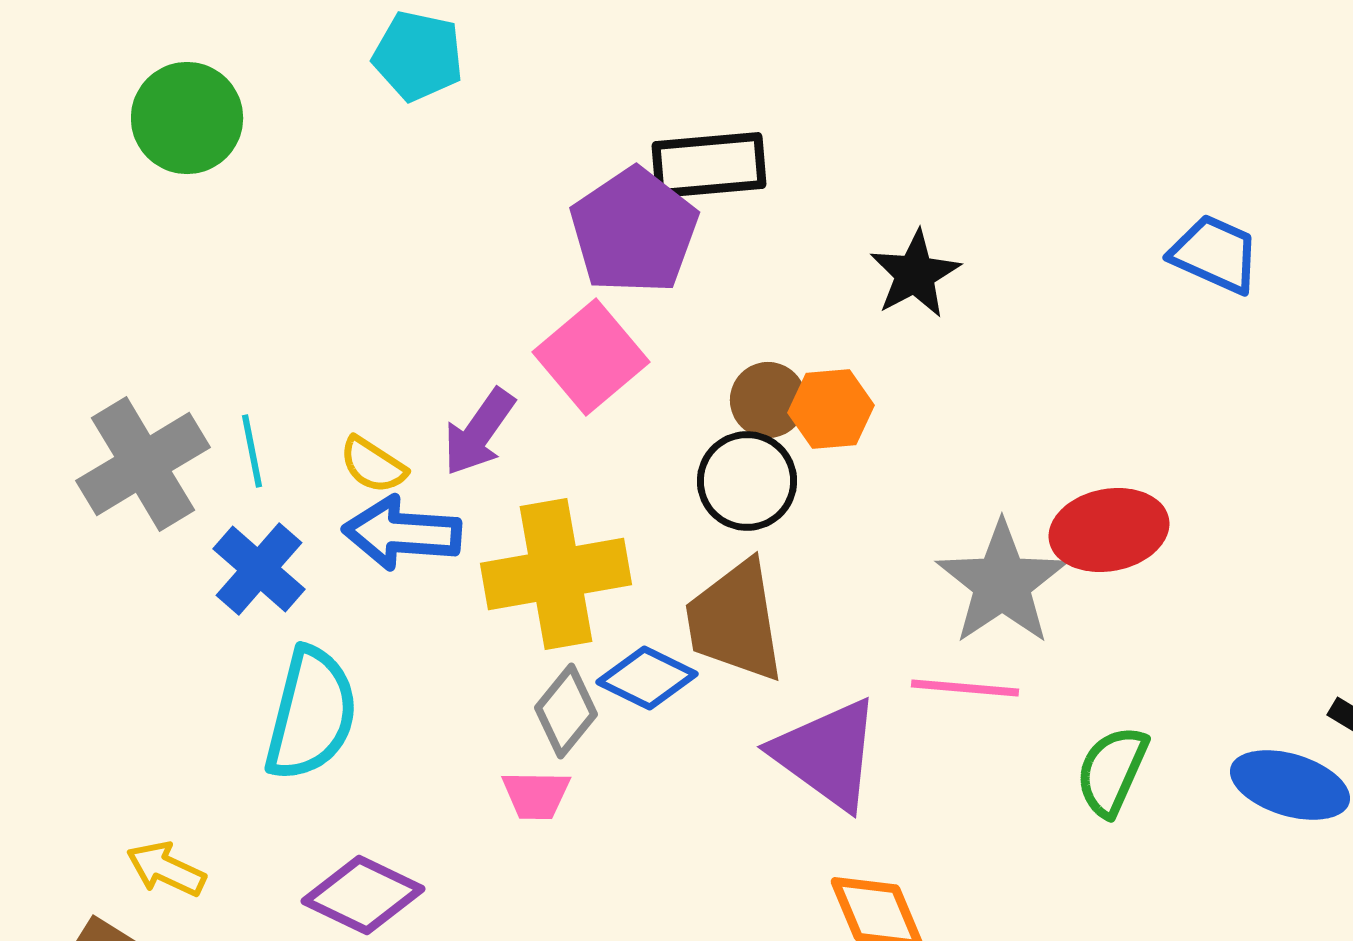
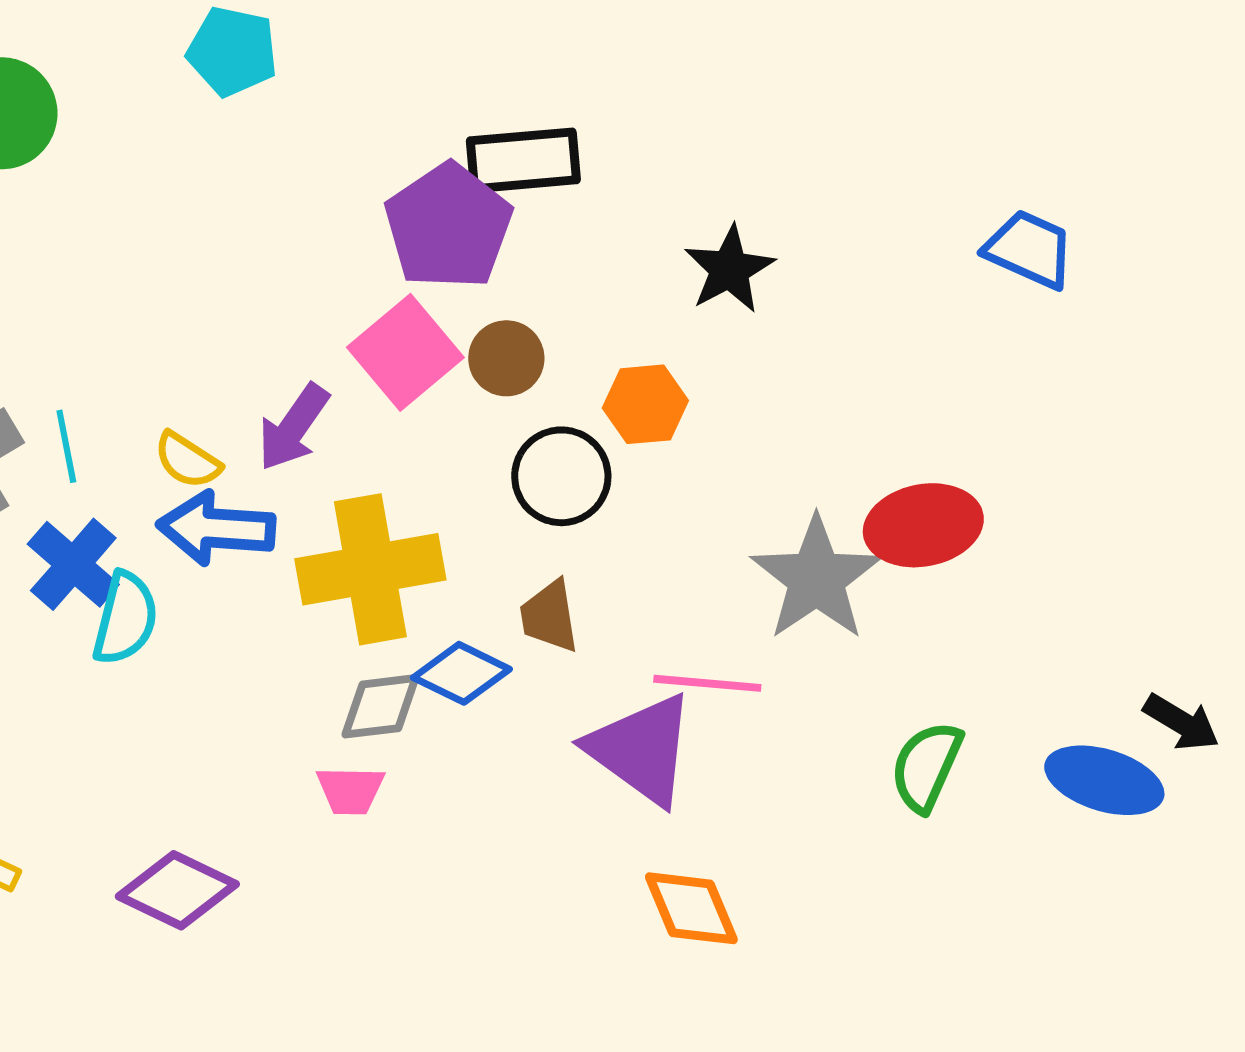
brown circle: (768, 400) -> (506, 358), moved
brown trapezoid: (735, 621) -> (549, 616), size x0.6
pink line: (965, 688) -> (707, 683), moved
gray diamond: (566, 711) -> (380, 706), turned 44
cyan semicircle: (311, 714) -> (125, 618), moved, size x0.7

